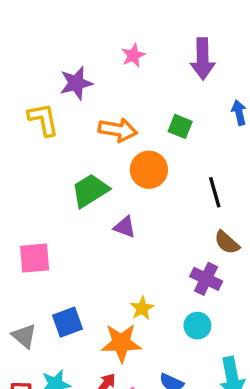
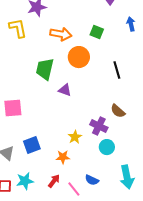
green trapezoid: (90, 191) -> (45, 69), turned -45
brown semicircle: (227, 242) -> (118, 111), moved
purple cross: (206, 279) -> (99, 126), moved
orange star: (121, 343) -> (63, 157), size x0.6

